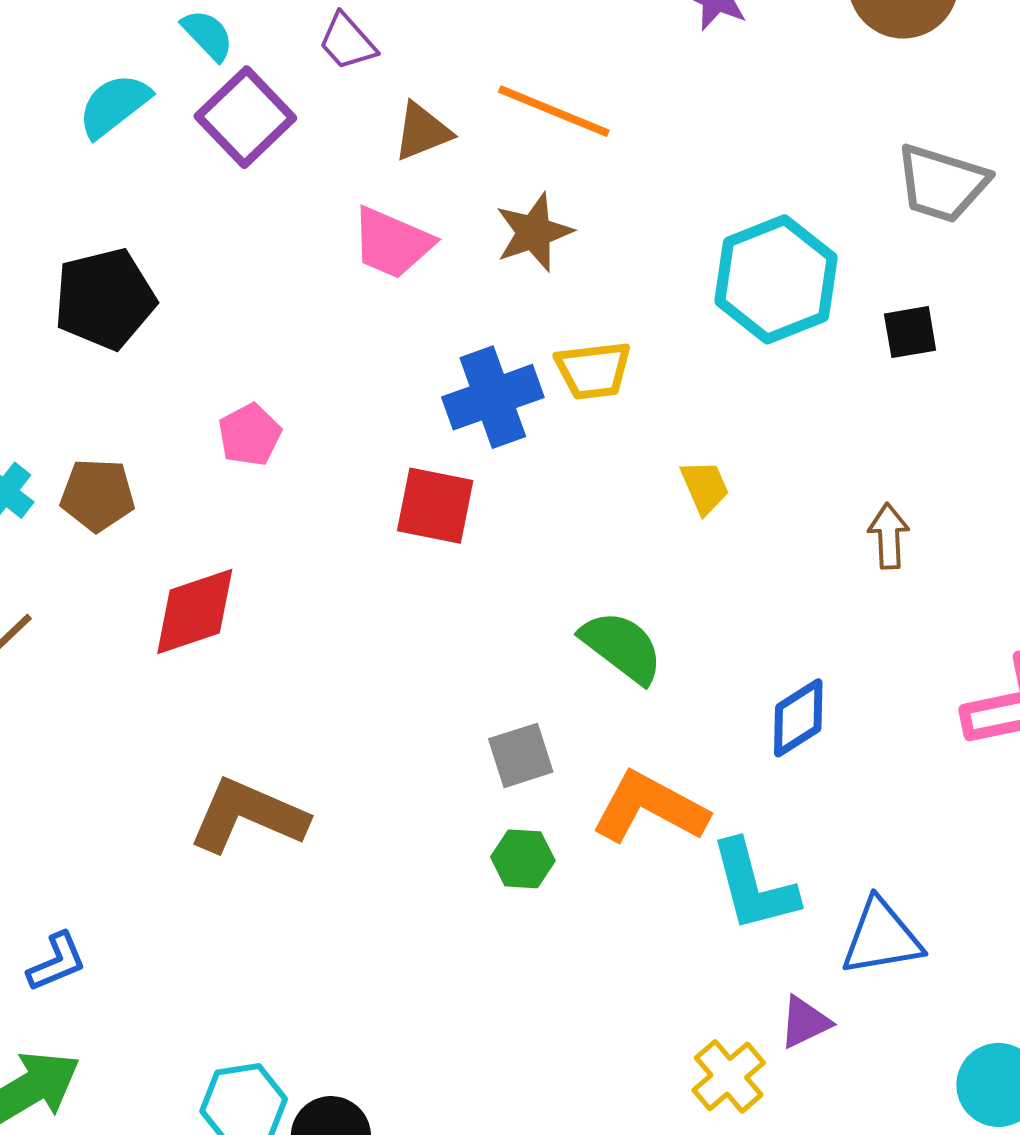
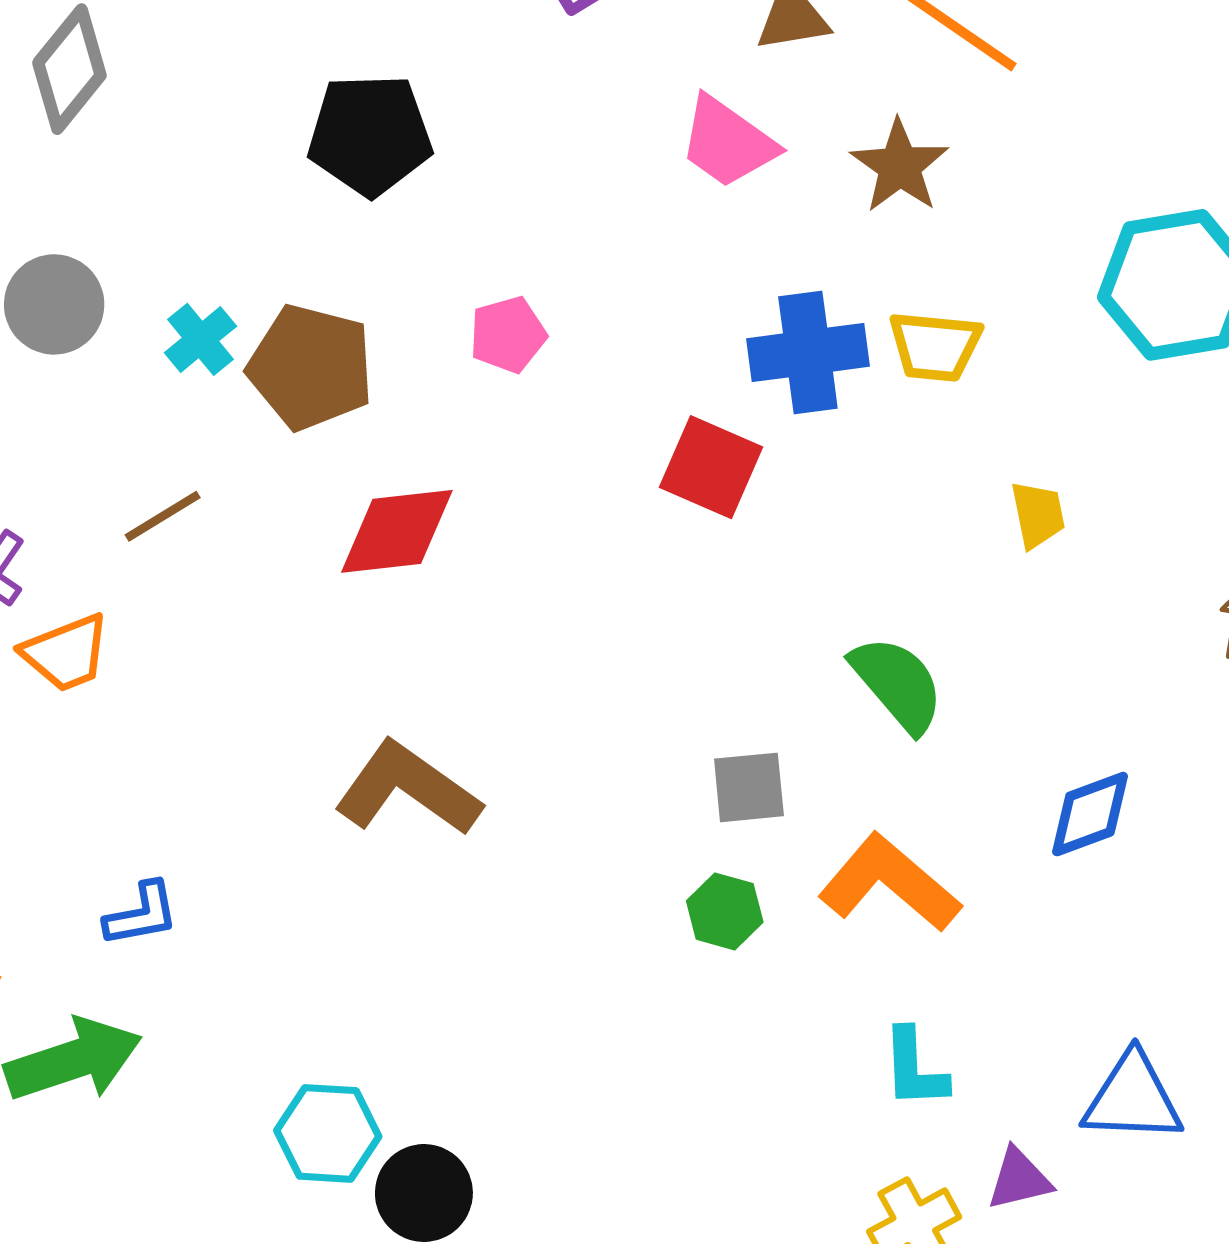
brown star: (534, 232) -> (900, 166), turned -30
brown pentagon: (98, 495) -> (311, 367), size x1.4
cyan L-shape: (754, 886) -> (915, 1068), moved, size x0.7

